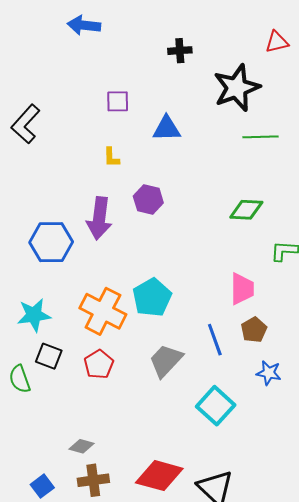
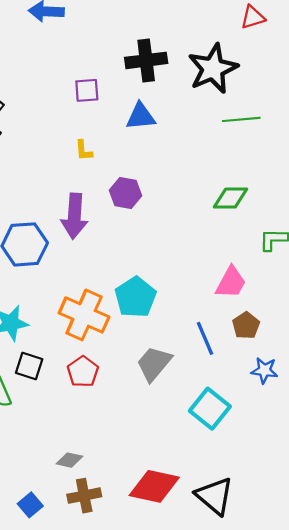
black cross: (180, 51) -> (146, 60), moved, size x1.6
pink trapezoid: (242, 289) -> (231, 282), turned 32

